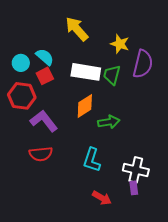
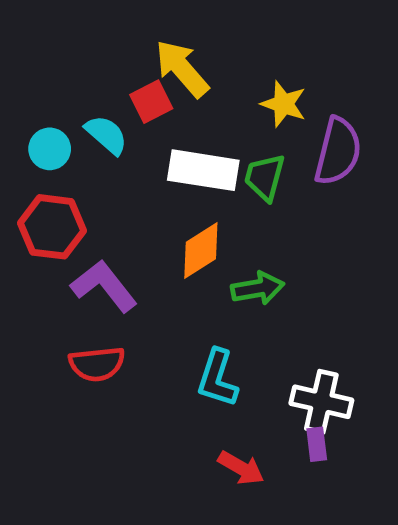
red square: (45, 76) -> (151, 102), moved

